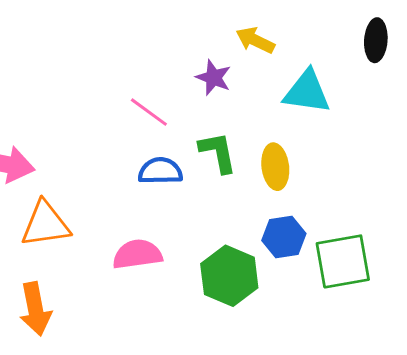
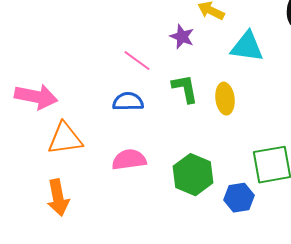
blue semicircle: (160, 171) -> (128, 102), moved
blue hexagon: (284, 237) -> (239, 198), moved

